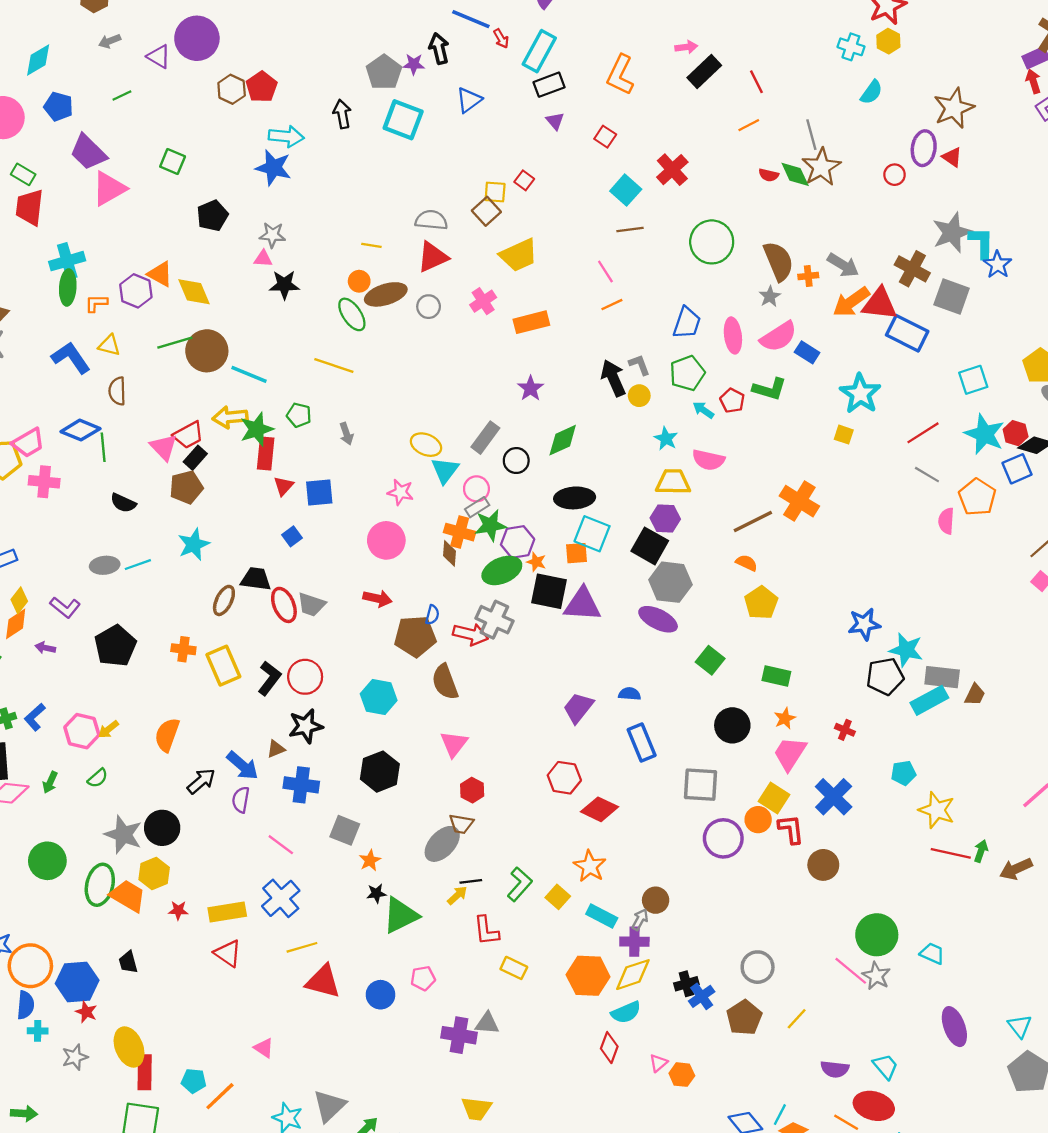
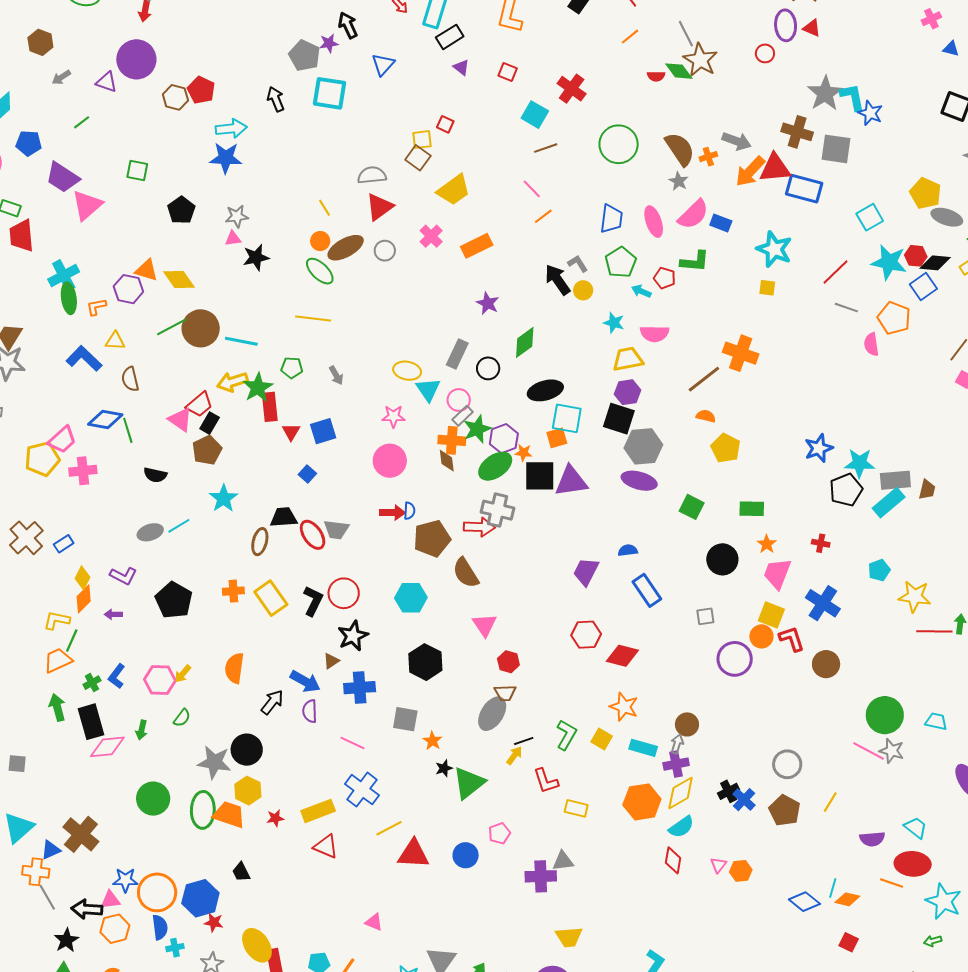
yellow line: (371, 245) -> (324, 208), turned 60
blue semicircle: (432, 615) -> (409, 511), moved
gray square: (700, 785) -> (705, 616), size x0.6

